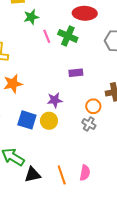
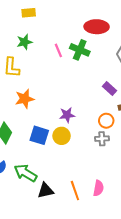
green star: (31, 17) -> (24, 42), moved
purple rectangle: (76, 73) -> (109, 88), moved, turned 48
gray cross: (89, 124) -> (102, 139), turned -32

